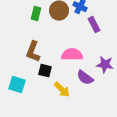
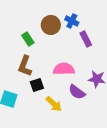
green rectangle: (36, 14) -> (28, 39), moved, turned -48
black square: (45, 71) -> (37, 85), turned -32

